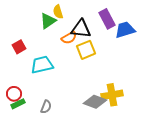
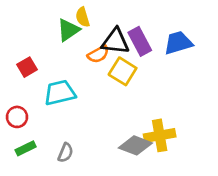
purple rectangle: (107, 19) -> (140, 41), moved
yellow square: (86, 50) -> (123, 71), turned -36
red circle: (14, 94) -> (17, 117), moved

